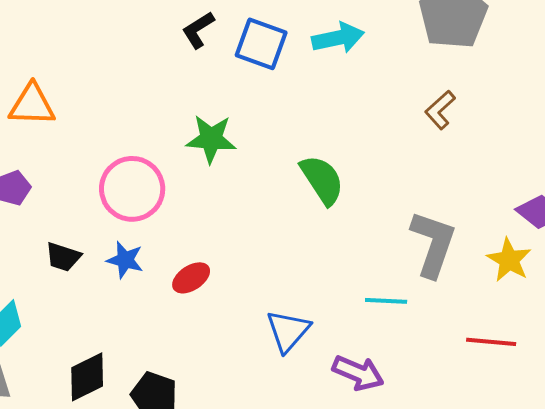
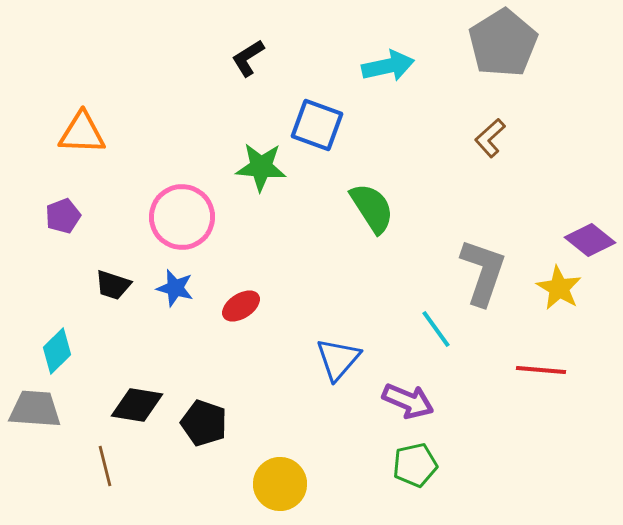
blue square: (261, 44) -> (317, 125), moved
cyan line: (386, 301) -> (436, 329), turned 51
black diamond: (87, 377) -> (137, 405), turned 36

